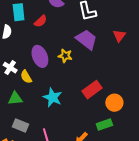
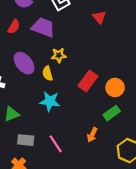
purple trapezoid: (87, 39) -> (43, 27), moved
yellow star: (65, 56) -> (59, 55), moved
yellow semicircle: (26, 77) -> (47, 73), moved, turned 32

